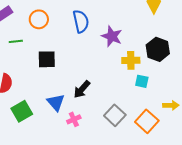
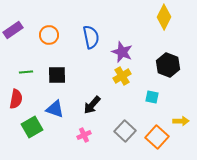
green line: (16, 41) -> (26, 72), moved
yellow cross: (131, 60) -> (122, 76), moved, turned -30
blue triangle: (56, 102) -> (55, 109), moved, turned -30

